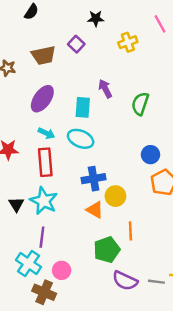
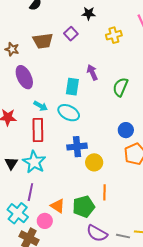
purple ellipse: (42, 99) -> (24, 77), moved, turned -65
orange triangle: (95, 210) -> (58, 206), moved

